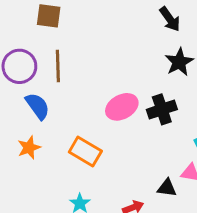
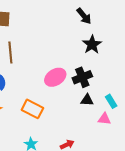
black triangle: (167, 188) -> (87, 100), moved

